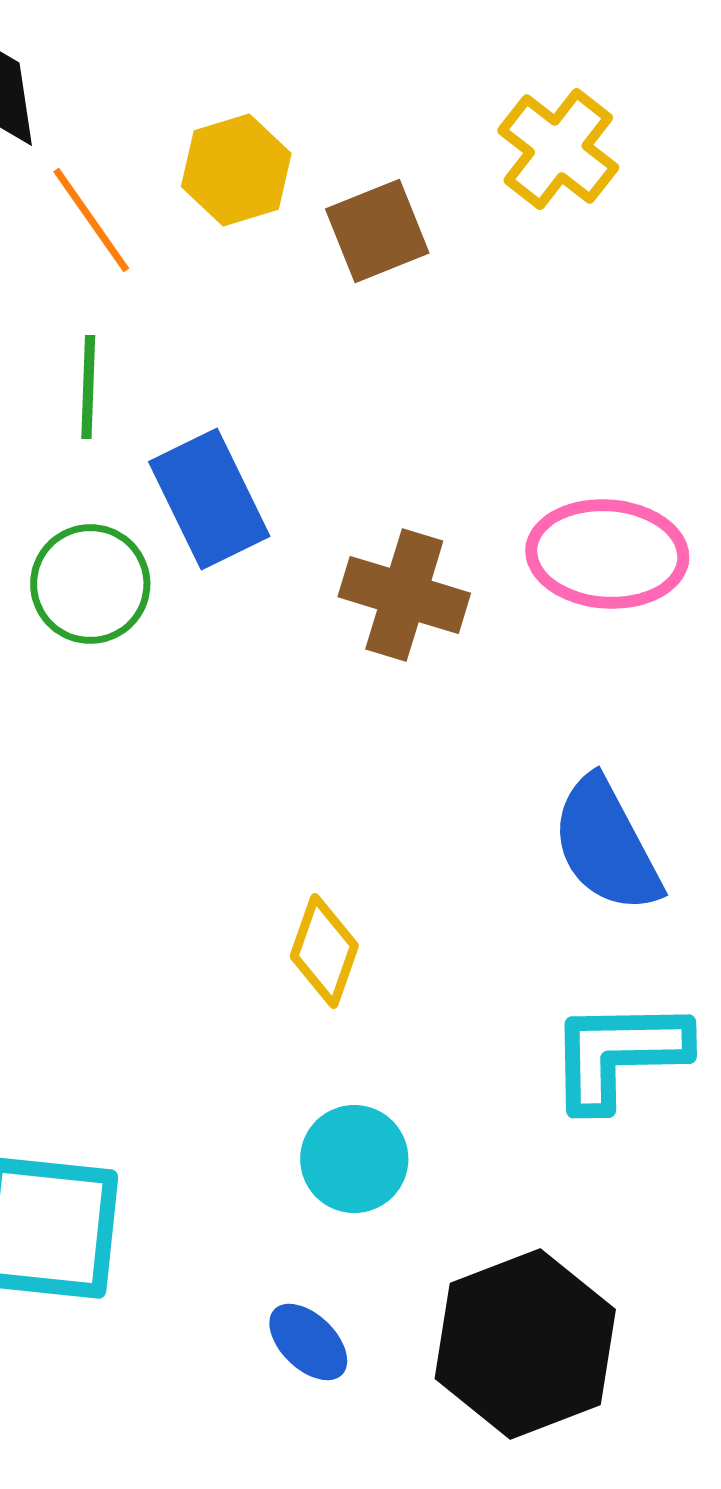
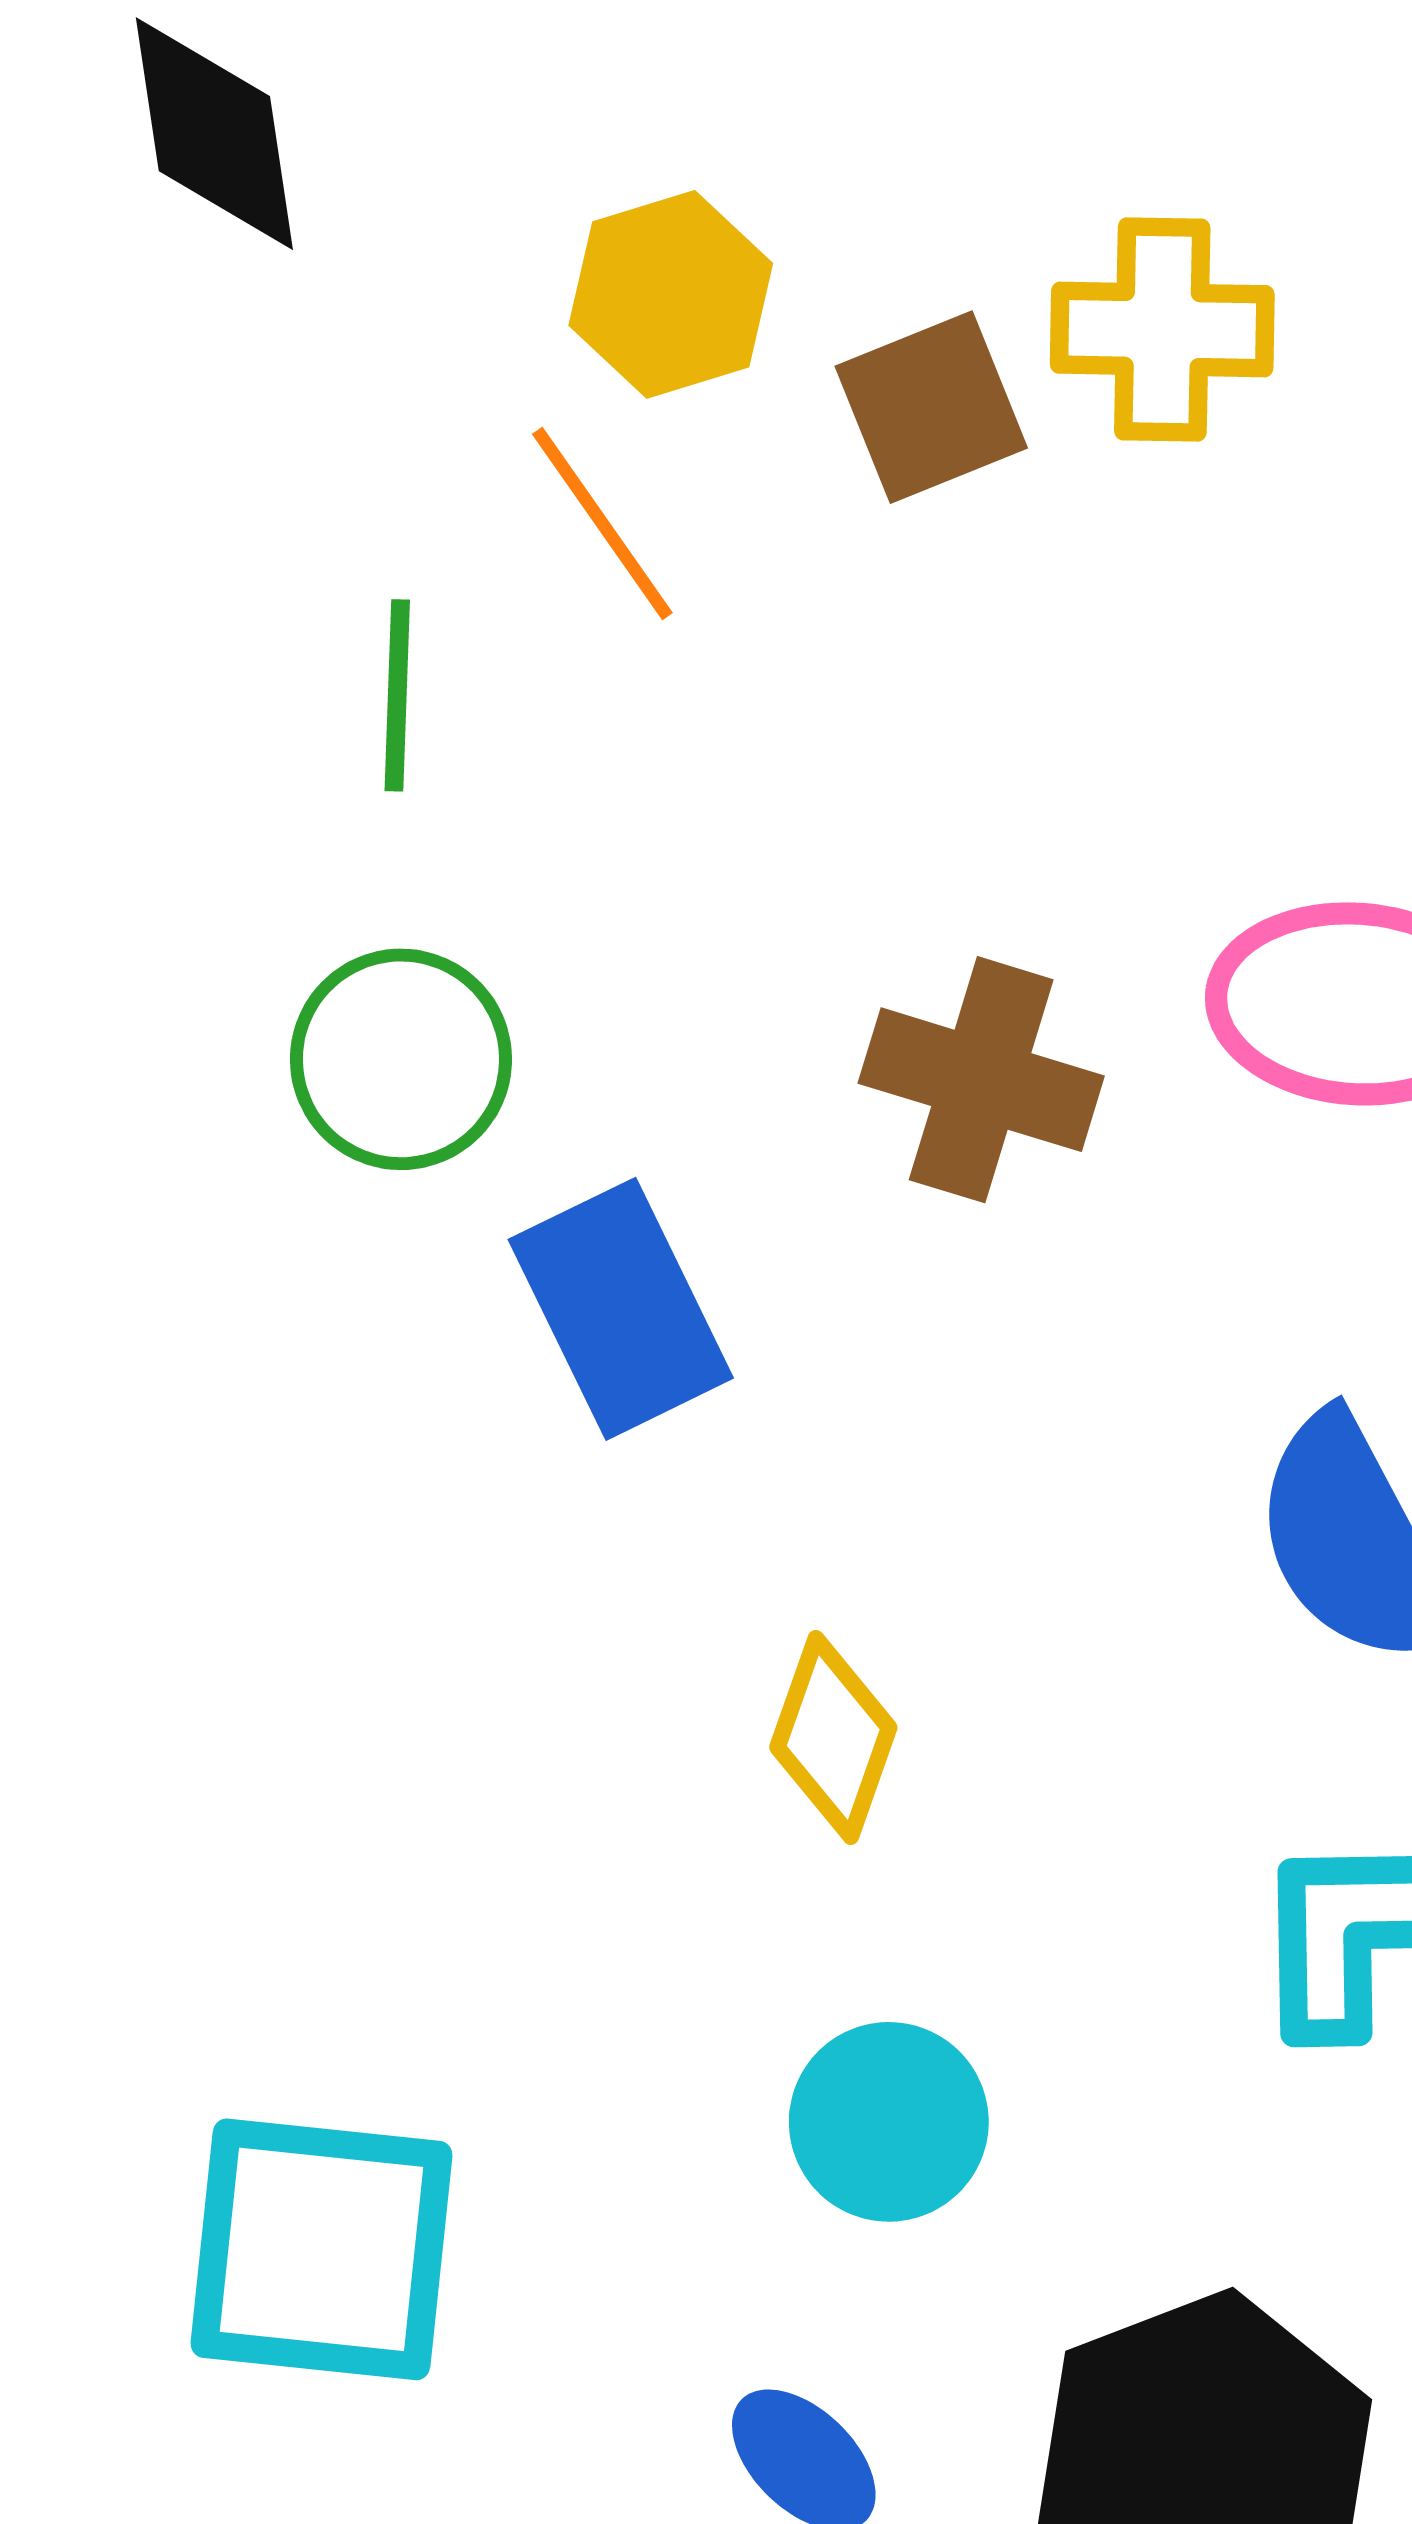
yellow cross: (558, 149) -> (1162, 329), moved, turned -37
orange line: (91, 220) -> (602, 524), moved
blue rectangle: (209, 499) -> (621, 1309), moved

